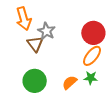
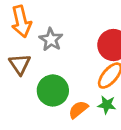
brown triangle: (35, 44) -> (20, 64), moved
green circle: (35, 81) -> (53, 90), moved

